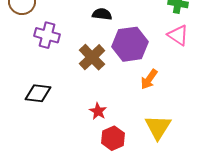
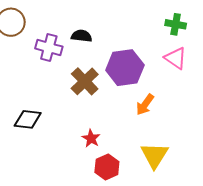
black semicircle: (102, 14) -> (82, 36), moved
purple cross: (47, 35) -> (49, 48), moved

